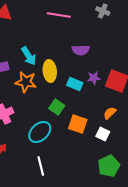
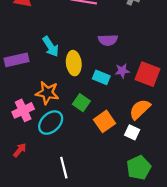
orange star: (26, 82) -> (47, 93), moved
orange semicircle: (110, 113) -> (140, 109), size x1.5
orange square: (78, 124) -> (105, 121), turned 36
cyan ellipse: (40, 132) -> (51, 123), moved

